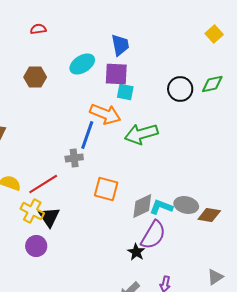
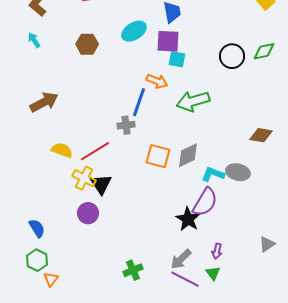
orange arrow: (105, 114) -> (157, 81), size x0.7
gray diamond: (142, 206) -> (188, 155), moved
brown diamond: (209, 215) -> (261, 135), moved
black star: (136, 252) -> (188, 219), size x1.4

